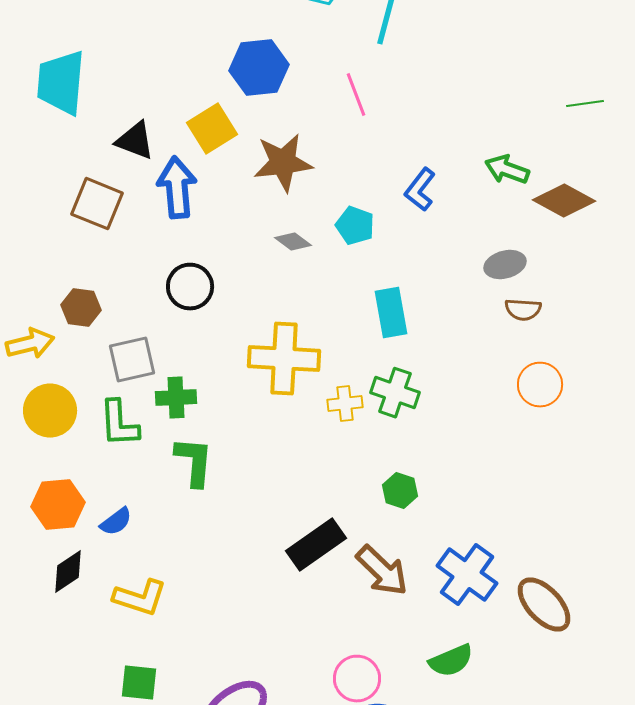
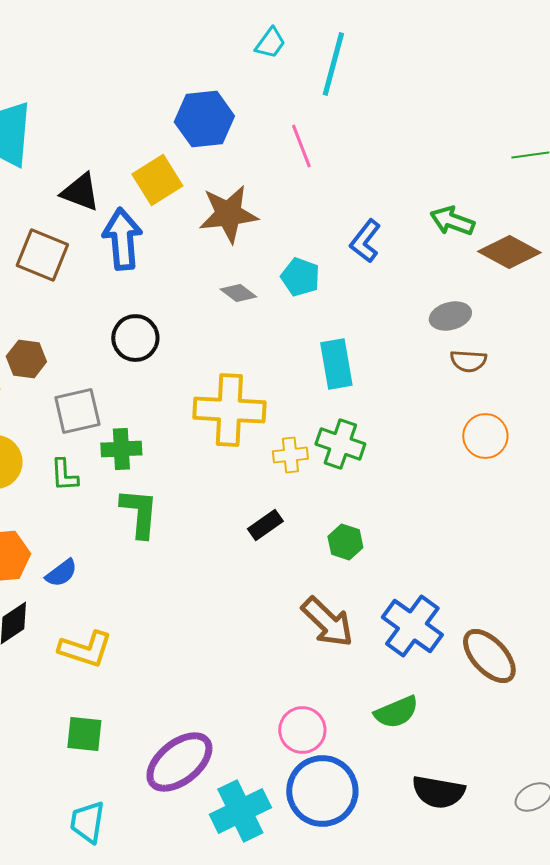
green L-shape: (119, 424) -> (64, 475), size x0.7
black rectangle: (316, 545) -> (265, 525), moved, size x0.6

